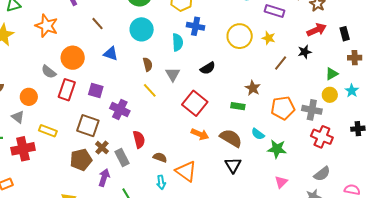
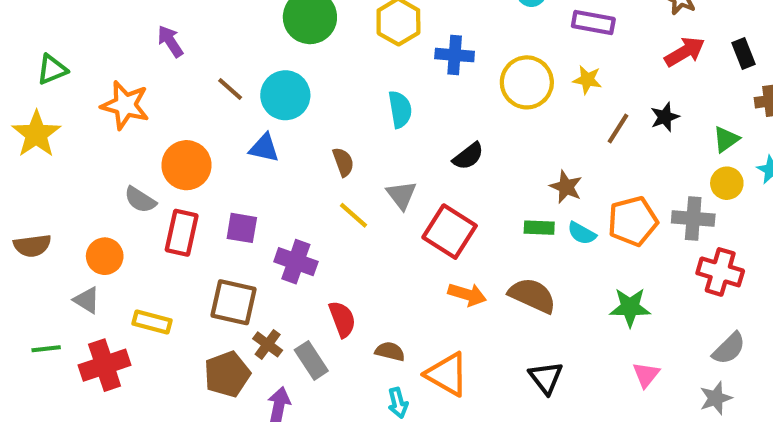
blue cross: (196, 26) -> (455, 55), moved
cyan circle: (142, 29) -> (285, 95), moved
black star: (305, 52) -> (665, 117), moved
gray triangle: (173, 74) -> (401, 195), moved
cyan semicircle: (258, 134) -> (582, 233), moved
black triangle: (233, 165) -> (546, 378), moved

